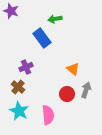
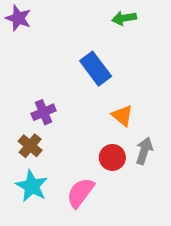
green arrow: (55, 19) -> (124, 18), moved
blue rectangle: (42, 38) -> (96, 69), moved
pink semicircle: (48, 115) -> (80, 193), turned -138

